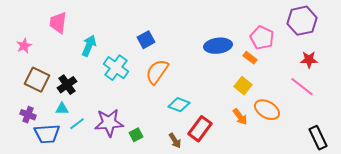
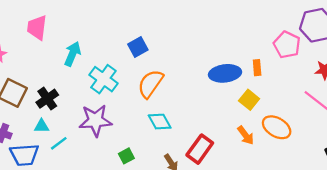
pink pentagon: (262, 38) -> (287, 45), moved
blue ellipse: (218, 46) -> (225, 73), moved
orange rectangle: (250, 58) -> (257, 68), turned 48
cyan diamond: (179, 105) -> (160, 122), moved, turned 40
purple star: (109, 123) -> (95, 120), moved

